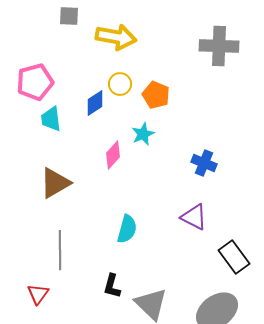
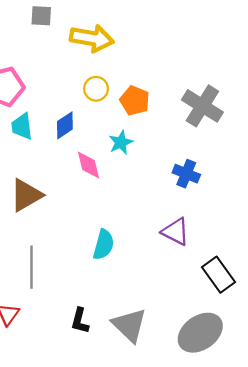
gray cross: (219, 46) -> (202, 106), moved, turned 30
blue diamond: (95, 103) -> (65, 125), moved
pink diamond: (113, 155) -> (89, 165), turned -56
black L-shape: (112, 286) -> (80, 321), moved

